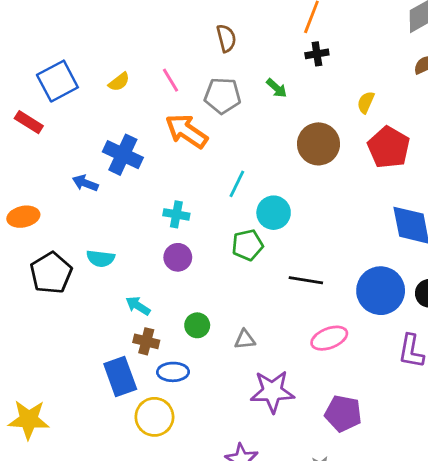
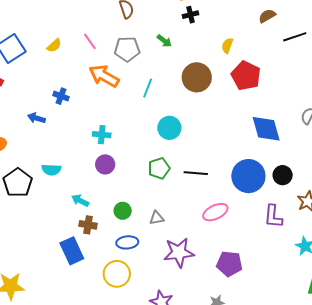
blue cross: (123, 155) -> (61, 96), size x0.6
cyan line: (237, 184) -> (148, 88), moved
green pentagon: (247, 245) -> (159, 168), moved
blue ellipse: (173, 372) -> (127, 242), moved
yellow circle: (154, 417) -> (117, 274), moved

